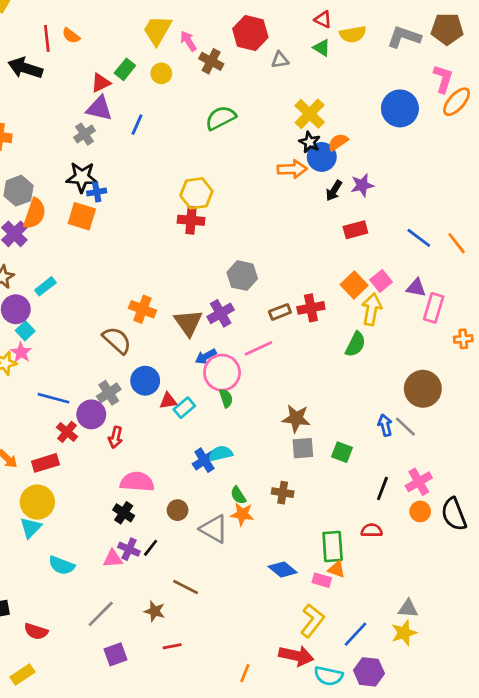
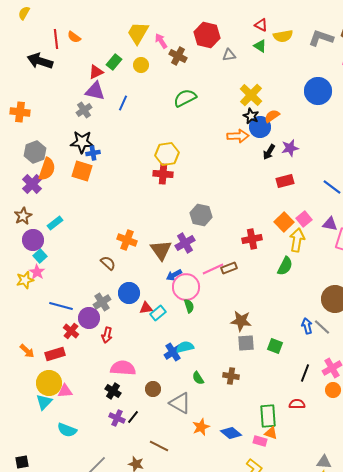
brown rectangle: (280, 312) -> (229, 268), moved
brown semicircle: (117, 340) -> (108, 263), size x0.7
orange star: (242, 514) -> (201, 427), moved, turned -30
pink triangle: (113, 559) -> (65, 391), moved

